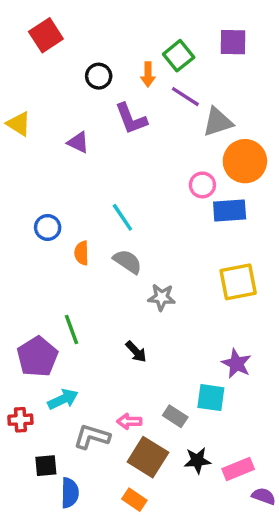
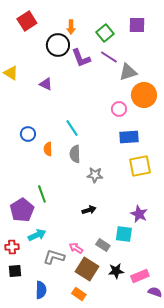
orange arrow: (148, 74) -> (71, 27), moved
black circle: (99, 76) -> (58, 45), size x1.5
purple L-shape: (131, 119) -> (81, 58), moved
blue rectangle: (230, 210) -> (129, 137), moved
gray semicircle: (128, 262) -> (75, 154), turned -126
black arrow: (136, 352) -> (89, 210), moved, turned -64
pink arrow: (129, 421) -> (76, 248), turned 32
black square: (46, 466) -> (15, 271), moved

